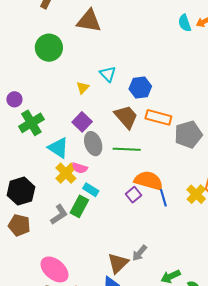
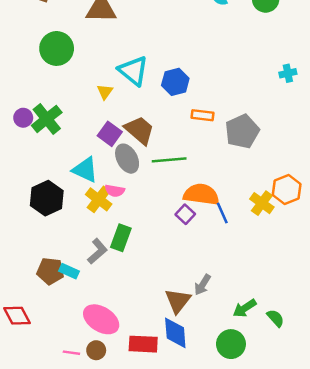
cyan triangle: (108, 74) -> (133, 71), size x1.5
brown trapezoid: (126, 117) -> (139, 130), moved
orange rectangle: (158, 117) -> (203, 115), size x0.7
green cross: (31, 123) -> (47, 119), moved
cyan rectangle: (91, 190) -> (69, 271), moved
black hexagon: (21, 191) -> (47, 198), moved

